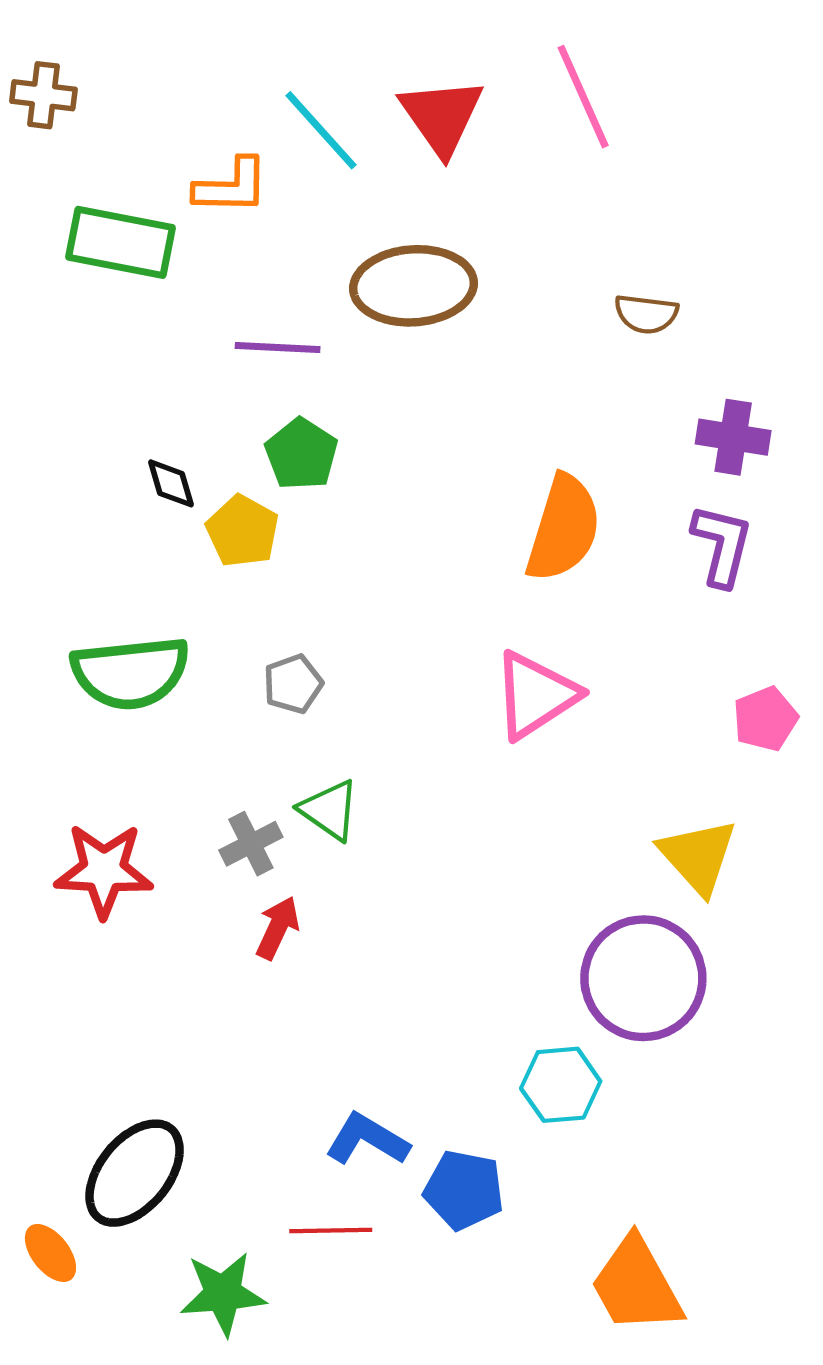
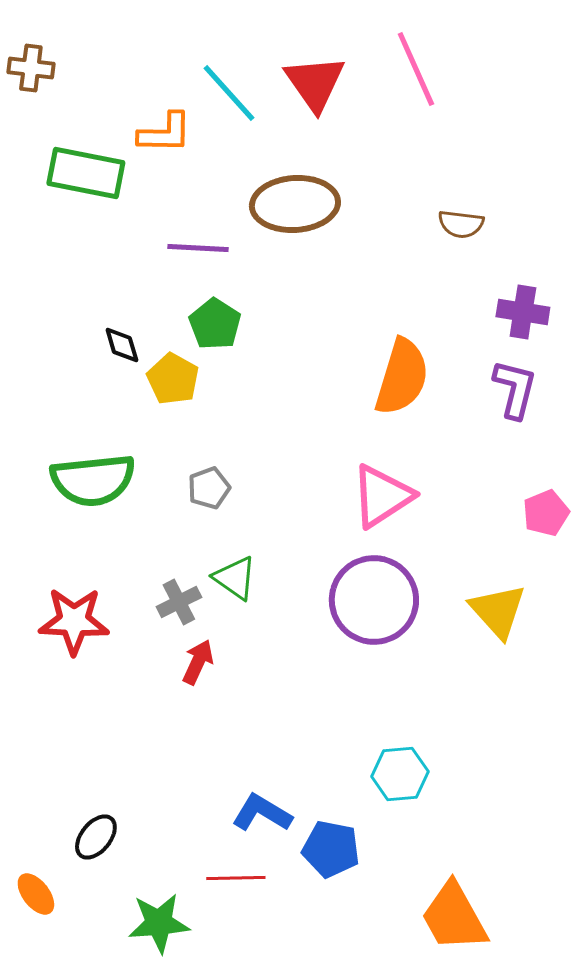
purple circle: (643, 978) -> (374, 600), moved
black ellipse: (135, 1173) -> (96, 837), size x0.6

